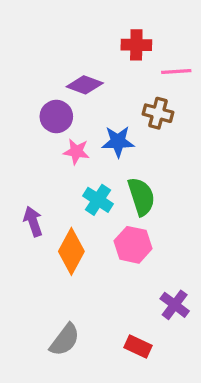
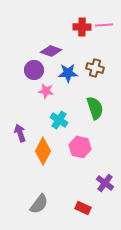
pink line: (176, 72) -> (104, 25), moved
blue star: (118, 142) -> (68, 73), moved
green semicircle: (141, 196) -> (95, 108), moved

